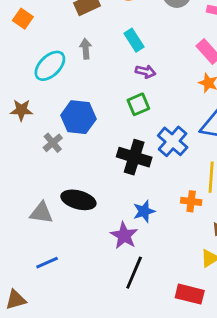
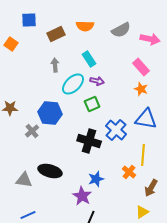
cyan ellipse: (50, 66) -> (73, 84), moved
orange cross: (191, 201) -> (129, 172), turned 32

